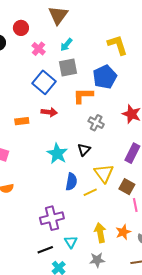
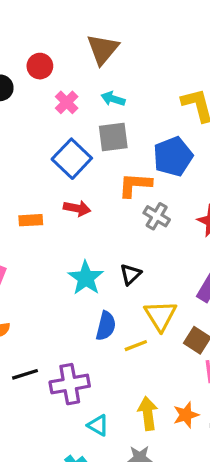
cyan arrow: (66, 45) -> (113, 99), turned 64
gray cross: (96, 123) -> (157, 216), moved
cyan triangle: (71, 242) -> (98, 425), turned -32
black line: (45, 250) -> (25, 374), moved

